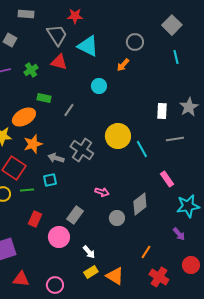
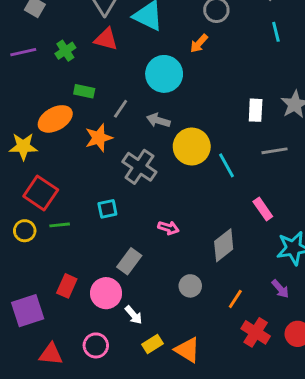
cyan circle: (99, 86) -> (164, 74), size x1.6
orange star: (33, 144) -> (99, 138), moved
gray arrow: (56, 158) -> (158, 120), moved
cyan square: (50, 180) -> (107, 209), moved
gray circle: (117, 218) -> (190, 286), moved
red rectangle: (35, 219) -> (67, 286), moved
white arrow: (89, 252) -> (134, 315), moved
orange line: (146, 252) -> (235, 299), moved
red cross: (159, 277) -> (256, 332), moved
pink circle: (55, 285) -> (96, 345), moved

